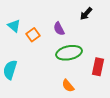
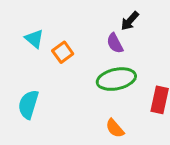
black arrow: (86, 14) -> (130, 21), moved
purple semicircle: (59, 29) -> (115, 43), moved

